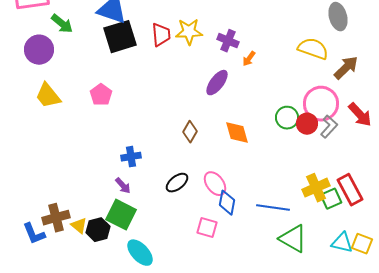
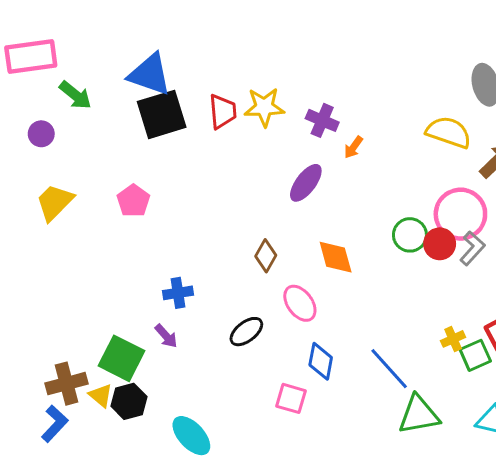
purple circle: (39, 50) -> (41, 134), size x0.6
yellow trapezoid: (48, 96) -> (55, 202), turned 84
pink ellipse: (215, 184) -> (300, 303), moved
yellow cross: (316, 188) -> (453, 339), size x0.6
blue line: (273, 208) -> (389, 369), turned 40
green square: (121, 215) -> (121, 358), moved
blue L-shape: (34, 234) -> (55, 424), moved, turned -115
green triangle: (293, 239) -> (419, 415), turned -40

